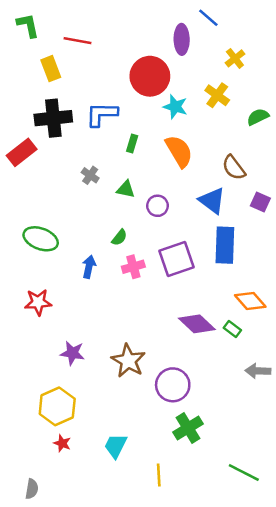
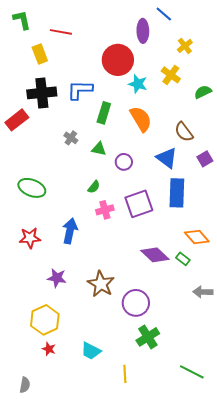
green rectangle: (132, 144) -> (104, 113), size x1.5
purple square: (260, 202) -> (205, 159), turned 35
blue arrow: (89, 267) -> (70, 231), moved, size x1.4
cyan trapezoid: (116, 446) -> (91, 351), turned -90

